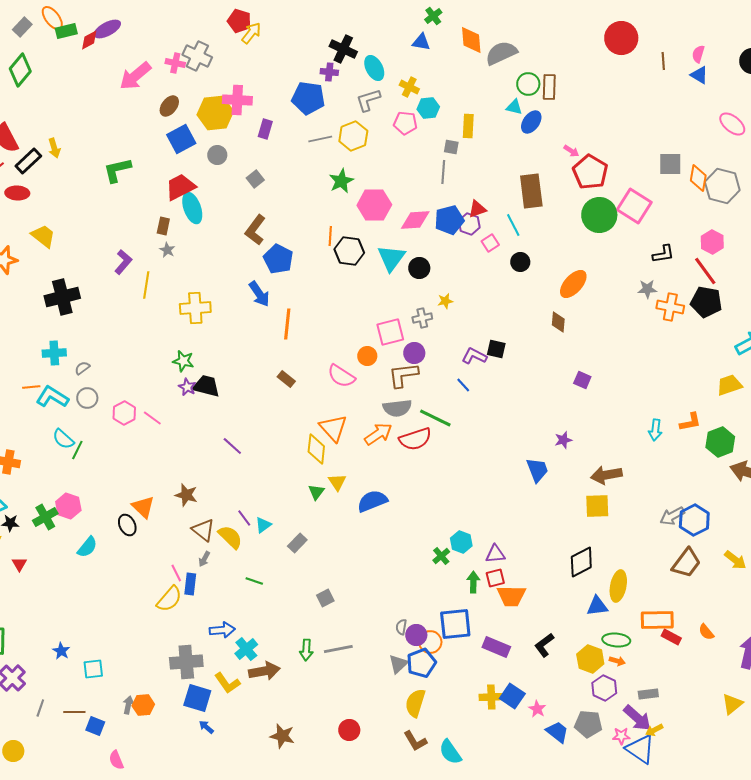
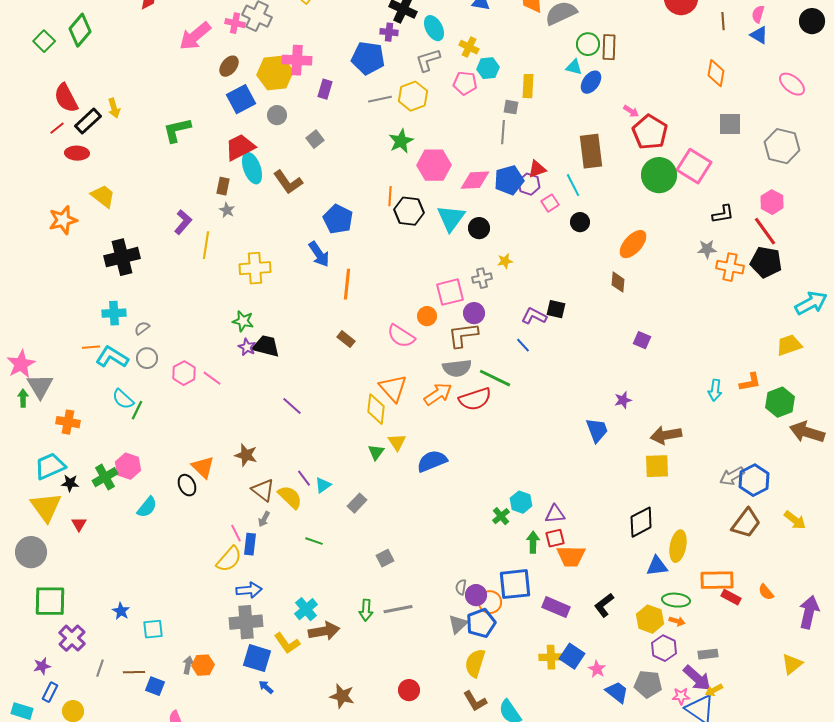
orange diamond: (698, 178) -> (716, 73), moved
brown L-shape: (255, 230) -> (288, 182), moved, turned -72
blue arrow: (222, 630) -> (249, 590), moved

